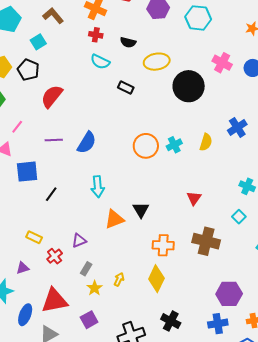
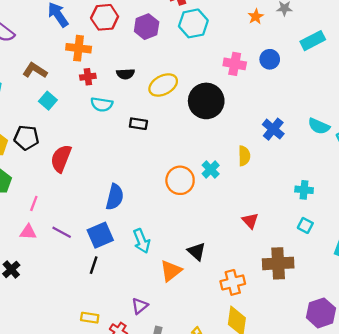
cyan square: (38, 42) -> (48, 101), moved
purple line: (54, 140) -> (62, 232), moved, turned 48
blue square: (27, 172) -> (100, 235), moved

